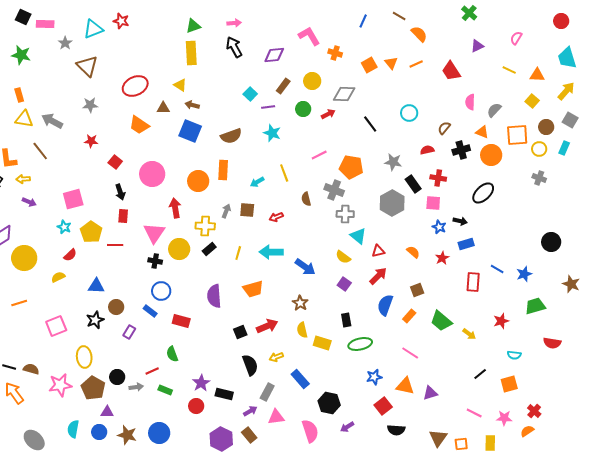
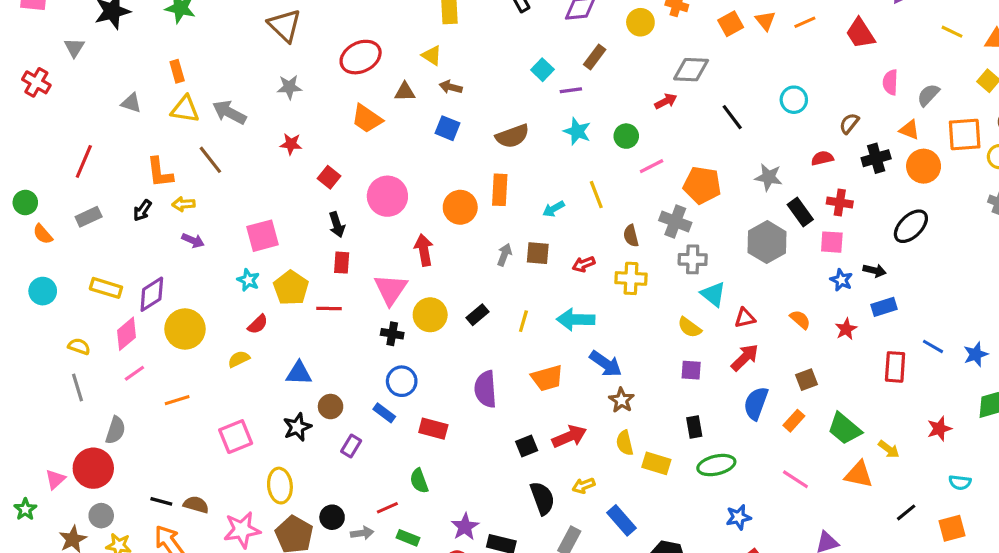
yellow circle: (312, 81) -> (640, 22), moved
green circle: (303, 109) -> (626, 136), moved
blue square: (190, 131) -> (448, 128), size x0.7
yellow cross: (205, 226) -> (631, 278), moved
blue arrow: (305, 267) -> (606, 364), moved
purple square: (344, 284) -> (691, 370), turned -32
orange triangle: (405, 386) -> (859, 475), moved

